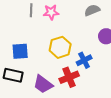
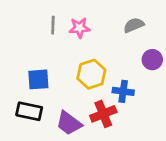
blue cross: (84, 60) -> (123, 91), turned 35

